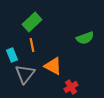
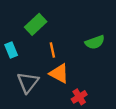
orange line: (32, 45) -> (52, 50), moved
cyan rectangle: (12, 55) -> (11, 50), moved

